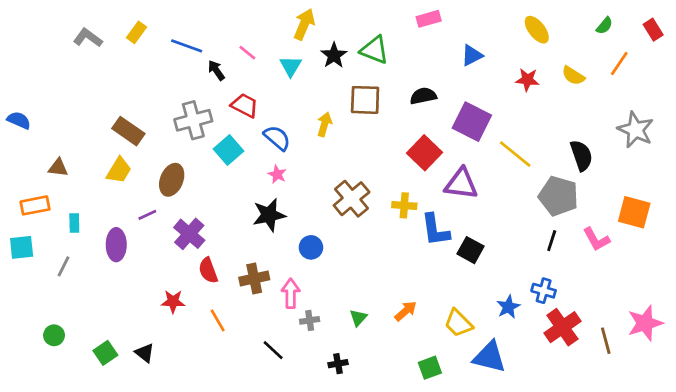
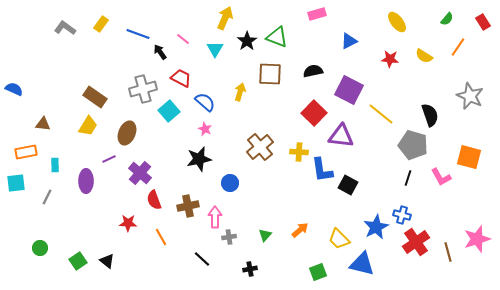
blue star: (508, 307) -> (376, 227), size x1.4

